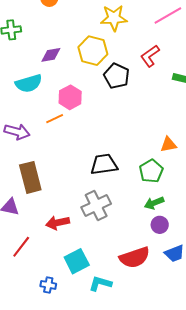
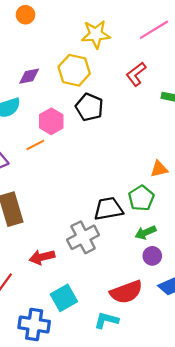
black pentagon: (117, 76) -> (89, 107), moved
black trapezoid: (104, 164) -> (108, 209), moved
cyan L-shape: (100, 283) -> (106, 320), moved
blue cross: (48, 285) -> (34, 325), size x1.8

